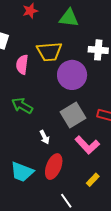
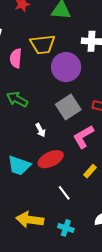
pink L-shape: (87, 145) -> (83, 137), turned 105
red ellipse: (54, 167) -> (51, 159), turned 45

